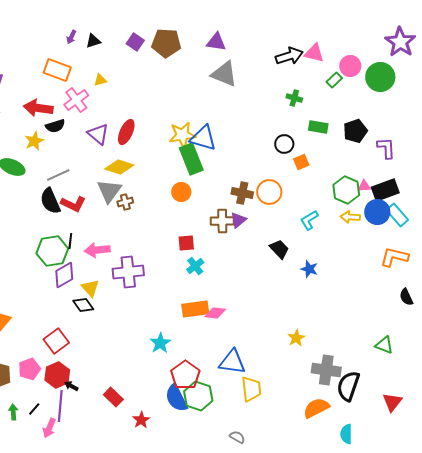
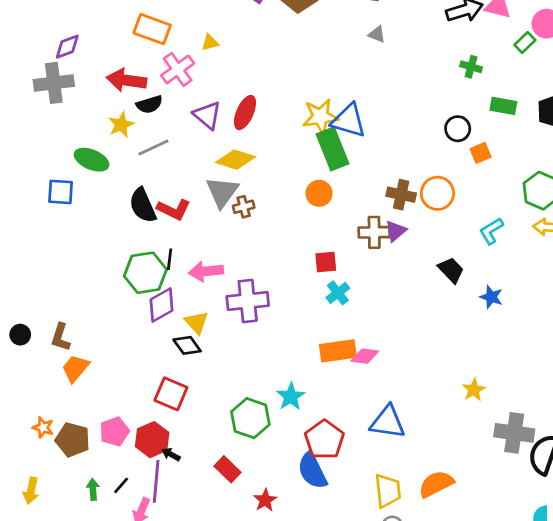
gray triangle: (224, 74) -> (377, 34), size x0.5
gray line: (58, 175) -> (153, 148), moved
red square: (56, 341) -> (171, 394), moved, turned -30
yellow trapezoid: (251, 389) -> (388, 491), moved
green hexagon: (198, 396) -> (250, 418), moved
orange semicircle: (316, 408) -> (436, 484), moved

